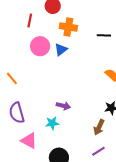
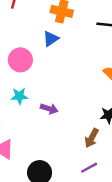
pink circle: (40, 46) -> (20, 60), moved
cyan star: (52, 123) -> (19, 96), moved

